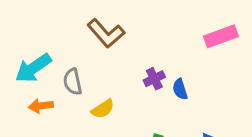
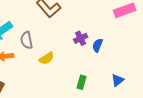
blue semicircle: (180, 89) -> (98, 45), turned 40

